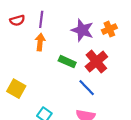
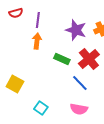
red semicircle: (17, 20) -> (16, 13), moved

